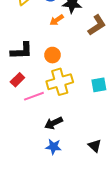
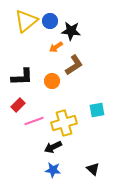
brown L-shape: (97, 25) -> (74, 65), moved
yellow cross: (60, 82) -> (64, 123), moved

